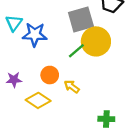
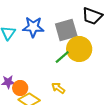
blue star: (35, 35) -> (33, 27), moved
orange circle: (50, 75) -> (20, 88), moved

